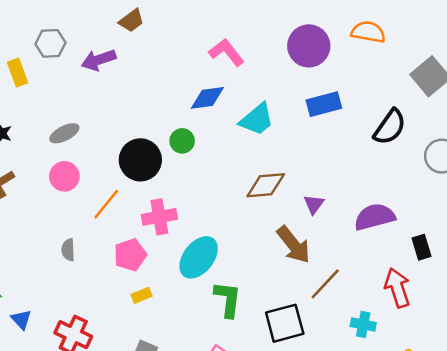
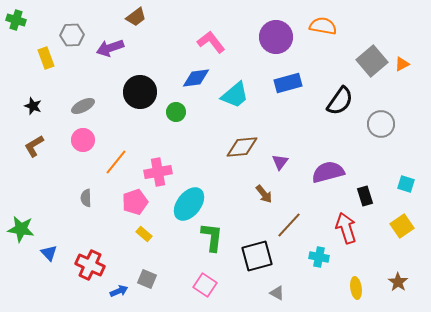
black circle: (140, 160) -> (140, 92), moved
brown arrow: (294, 245) -> (264, 194), size x0.6
yellow rectangle: (142, 295) -> (144, 234), turned 63

